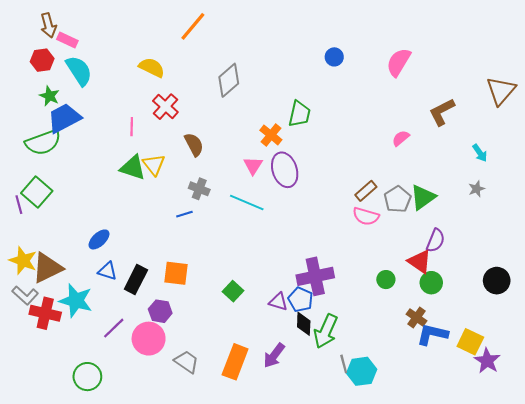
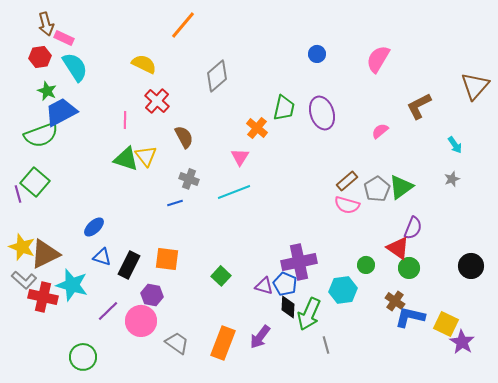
purple ellipse: (285, 170) -> (322, 113), moved
cyan line: (247, 203) -> (234, 192), turned -44
cyan hexagon: (362, 371) -> (343, 290), moved

